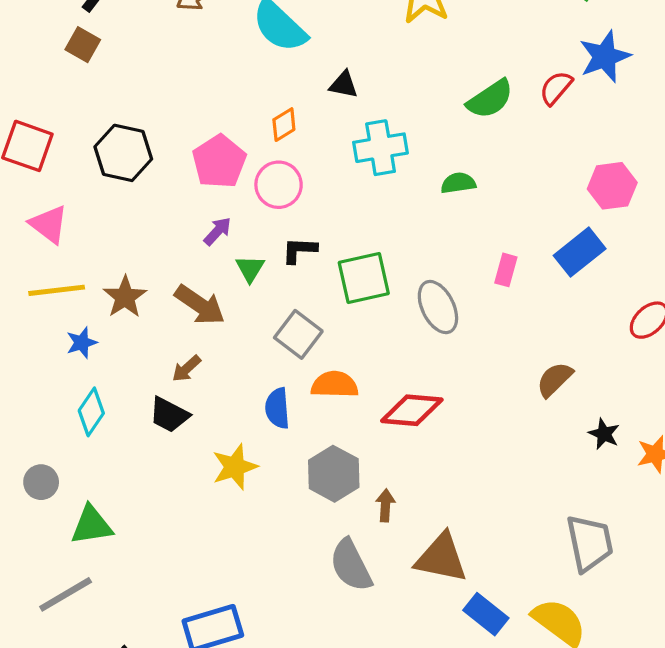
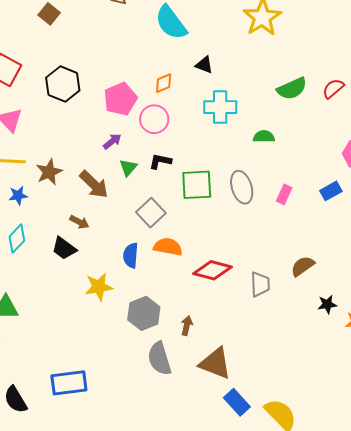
blue rectangle: (580, 252) -> (331, 191), size x0.7
gray ellipse: (438, 307) -> (242, 187), moved
brown arrow: (187, 369) -> (79, 222), turned -120
black star: (604, 434) -> (327, 304), turned 30
gray hexagon: (334, 474) -> (144, 313), moved
gray trapezoid: (590, 543) -> (260, 284), moved, size x0.7

